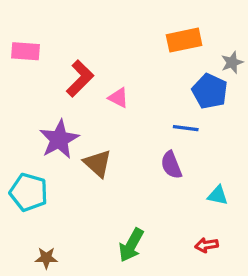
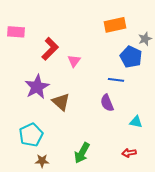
pink triangle: (118, 98) -> (74, 61), turned 40
cyan pentagon: (29, 192) -> (31, 135), moved, turned 30
brown star: (46, 258) -> (42, 161), moved

